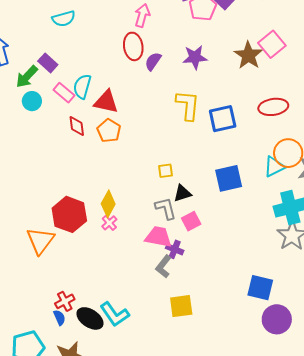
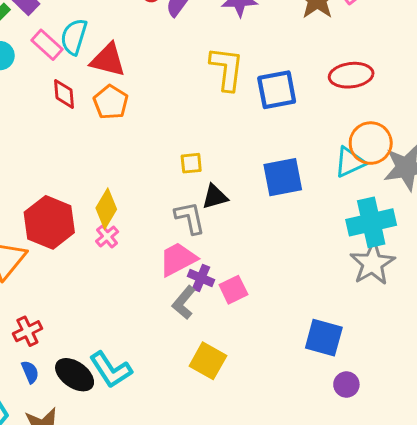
pink square: (191, 221) -> (233, 290), moved
pink trapezoid: (158, 237) -> (178, 259), turned -40
red cross: (65, 301) -> (27, 331), moved
yellow square: (181, 306) -> (208, 361), turned 35
purple circle: (277, 319) -> (346, 385), size x0.6

